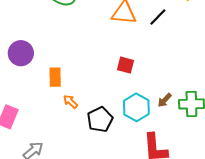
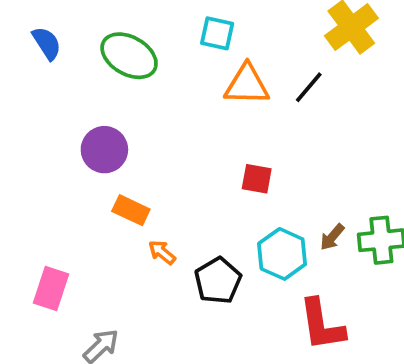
purple circle: (21, 53) -> (104, 150), moved
orange rectangle: (55, 77) -> (131, 210), turned -60

